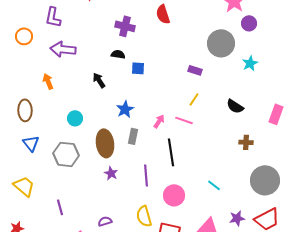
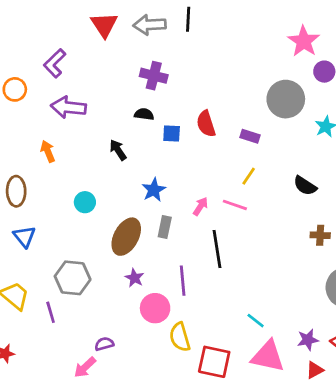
red semicircle: (163, 14) -> (206, 124), moved
purple L-shape: (53, 17) -> (55, 63), turned 35
brown ellipse: (105, 143) -> (126, 237), turned 36
gray hexagon: (66, 154) -> (73, 278), moved
cyan line: (214, 185) -> (256, 321), moved
pink circle: (174, 195) -> (155, 308), moved
purple line: (60, 207) -> (51, 312), moved
purple semicircle: (105, 221) -> (104, 344), moved

